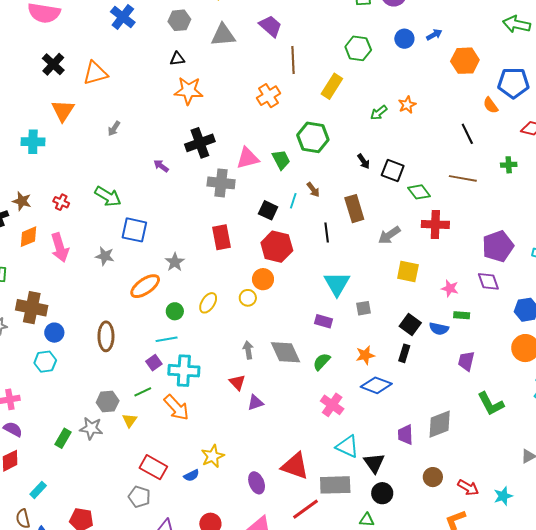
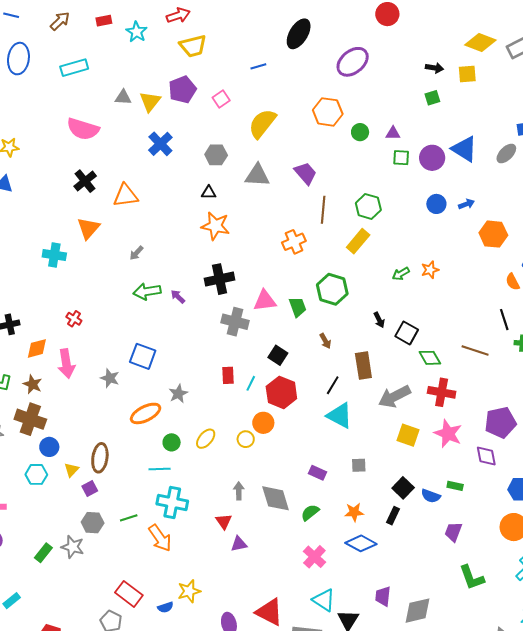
green hexagon: (358, 48) -> (368, 206), moved
black line: (467, 134) -> (504, 320), moved
green arrow: (108, 196) -> (147, 291), moved, turned 132
brown star: (22, 201) -> (33, 384), moved
cyan line: (293, 201) -> (251, 383), moved
black line: (327, 233) -> (333, 385), turned 30
gray arrow: (389, 235) -> (394, 397), size x1.4
red rectangle: (222, 237) -> (228, 375), size x0.7
cyan triangle: (337, 284) -> (340, 416), moved, turned -40
pink star: (450, 288) -> (448, 434), moved, size x1.6
purple square: (154, 363) -> (90, 488), moved
yellow triangle: (130, 420) -> (71, 470), moved
gray diamond: (440, 424) -> (418, 611), moved

